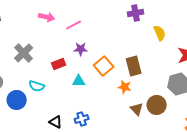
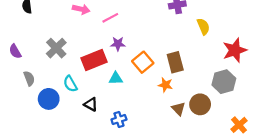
red rectangle: (59, 64) -> (94, 60), size x1.6
cyan semicircle: (37, 86) -> (70, 84), turned 42
black triangle: (56, 122) -> (91, 104), moved

